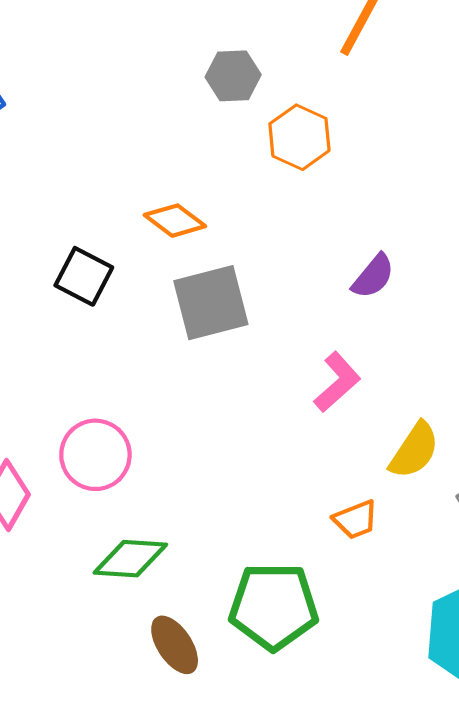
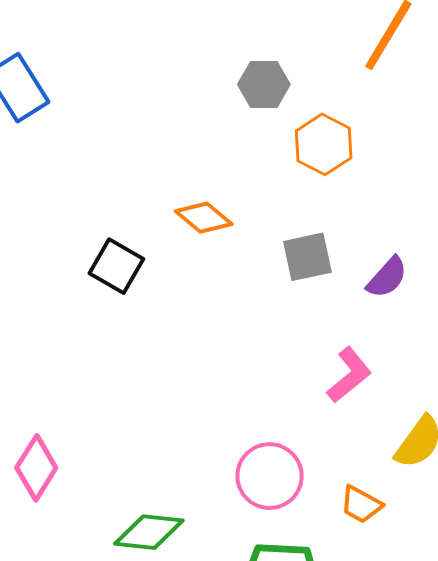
gray square: (211, 303) -> (307, 257), moved, size x0.7
pink circle: (95, 455) -> (269, 476), moved
orange trapezoid: (356, 520) -> (361, 504), turned 48

